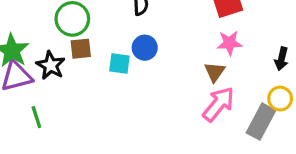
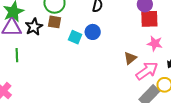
pink star: (229, 43) -> (155, 44), moved
pink arrow: (219, 104) -> (147, 71), moved

